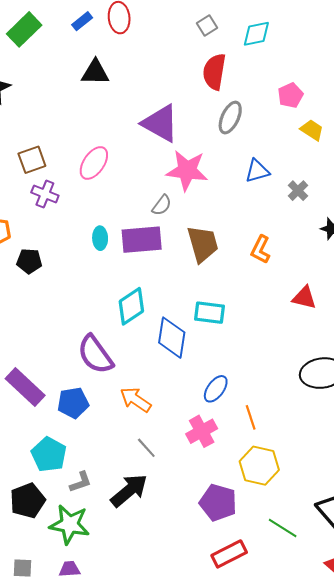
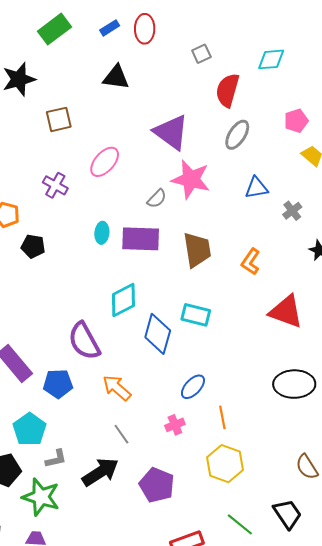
gray square: (207, 25) -> (201, 54), moved
brown square: (32, 160) -> (59, 119), moved
gray semicircle: (162, 205) -> (157, 199), moved
red triangle: (304, 298) -> (286, 312), size x1.5
pink cross: (202, 431) -> (175, 425), size x0.7
purple pentagon: (218, 503) -> (157, 485), moved

